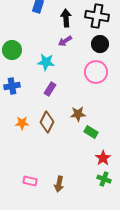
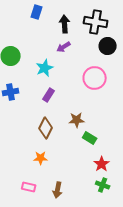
black circle: (100, 44) -> (108, 46), moved
cyan star: (46, 62) -> (45, 68), turned -30
orange star: (22, 123) -> (41, 158), moved

